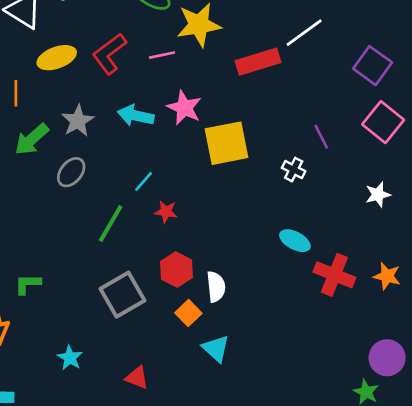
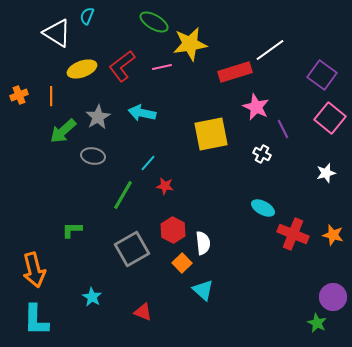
pink star: (184, 108) -> (256, 107), moved
gray ellipse: (71, 172) -> (93, 156), turned 60
green L-shape: (28, 284) -> (72, 230), moved

